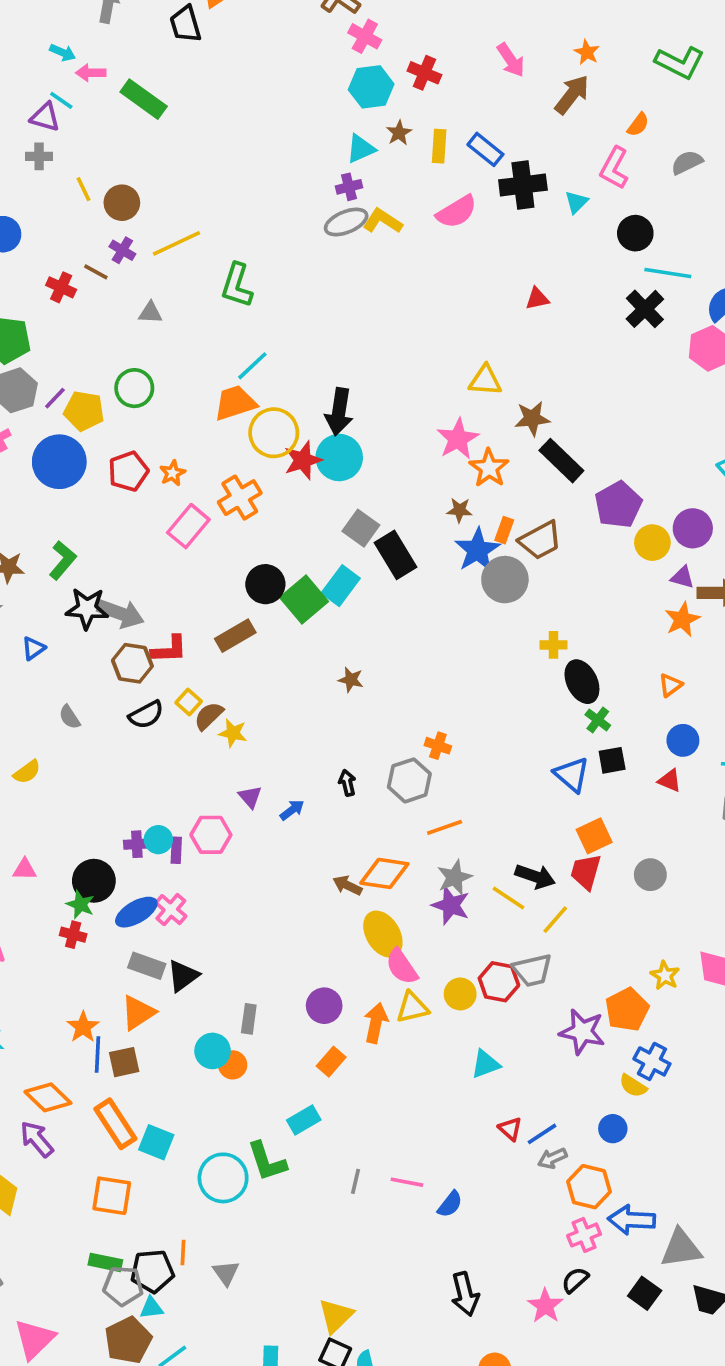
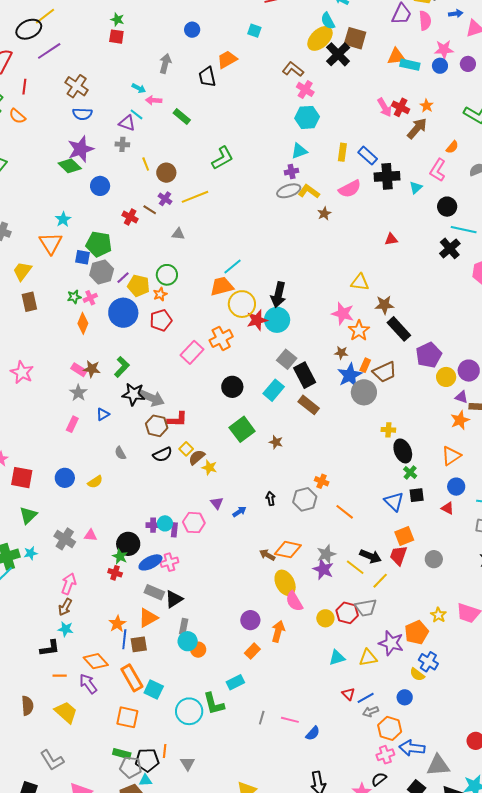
red cross: (424, 73) -> (401, 107), moved
green rectangle: (144, 99) -> (182, 117), size x0.7
brown star: (399, 133) -> (324, 214), moved
green L-shape: (237, 285) -> (222, 158), moved, turned -140
pink star: (458, 439) -> (343, 314), turned -30
orange star: (173, 473) -> (160, 294), moved
green square: (304, 599) -> (242, 429), moved
brown rectangle: (235, 636) -> (309, 405), moved, turned 65
orange triangle: (670, 685) -> (451, 456), size x1.5
orange line: (445, 827) -> (345, 512), moved, turned 54
pink cross: (171, 910) -> (169, 562), turned 30
yellow triangle: (412, 1007) -> (368, 658), moved
gray rectangle: (249, 1019) -> (184, 626), moved

